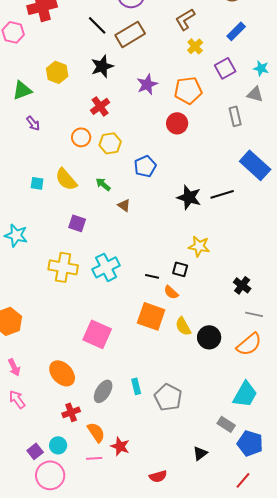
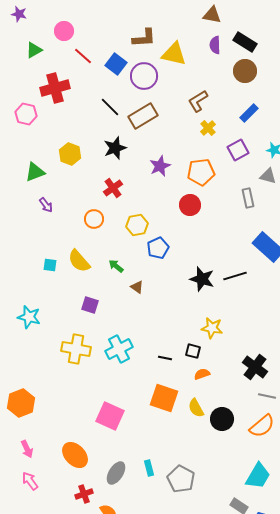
yellow hexagon: (110, 143) -> (137, 225), moved
black cross: (242, 285) -> (255, 367), size x1.4
orange semicircle: (171, 292) -> (202, 374), moved, turned 119

